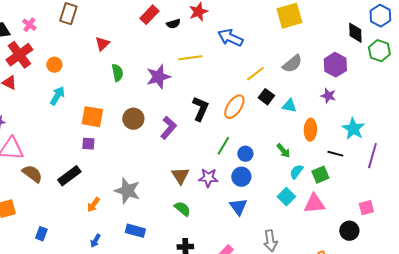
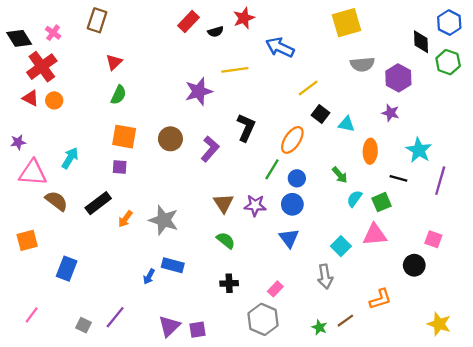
red triangle: (102, 44) -> (114, 62), moved
gray semicircle: (292, 64) -> (362, 64), moved, turned 35
orange circle: (54, 65) -> (54, 100), moved
green semicircle: (117, 73) -> (119, 95), moved, turned 36
cyan arrow: (57, 96) -> (70, 158), moved
orange ellipse: (234, 107) -> (292, 140), moved
cyan square: (286, 197) -> (341, 246), moved
orange arrow: (93, 205) -> (125, 219), moved
pink square: (366, 208) -> (433, 239), turned 35
blue rectangle: (41, 234) -> (67, 269), size x1.5
blue arrow: (95, 241) -> (149, 277), moved

